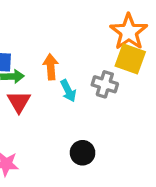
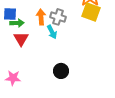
gray cross: (105, 84) -> (58, 17), moved

